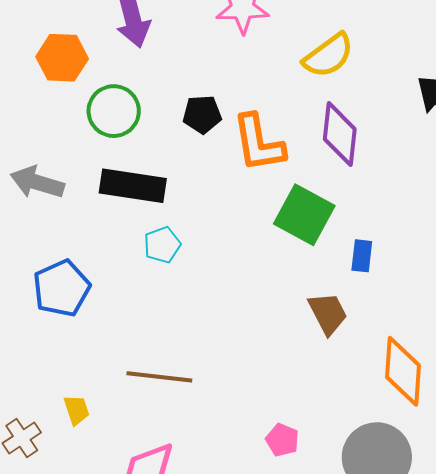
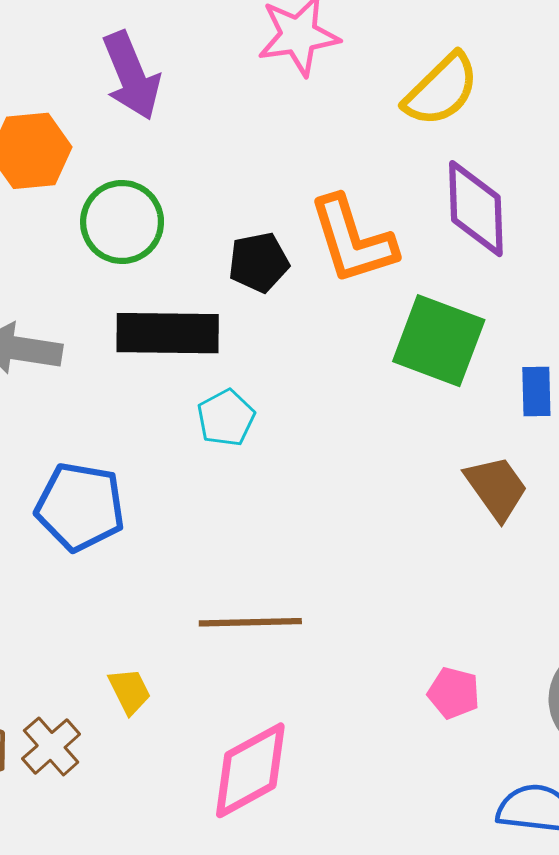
black pentagon: (202, 114) -> (259, 262), moved
blue pentagon: (62, 288) -> (80, 507), turned -30

